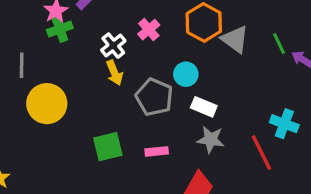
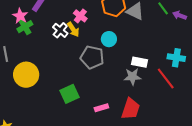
yellow arrow: (114, 73) -> (73, 29), moved
white rectangle: (204, 107) -> (140, 62), moved
pink rectangle: (157, 151) -> (101, 108), moved

